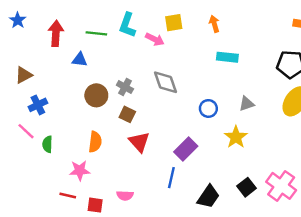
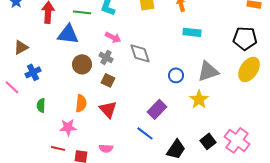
pink arrow: (155, 39) -> (113, 37), moved
blue triangle: (80, 60) -> (68, 34), size x1.6
gray triangle: (247, 104) -> (208, 71), size x1.6
pink line: (26, 131) -> (12, 87), moved
red triangle: (139, 142) -> (108, 109), moved
blue line: (171, 178) -> (145, 133), turned -66

